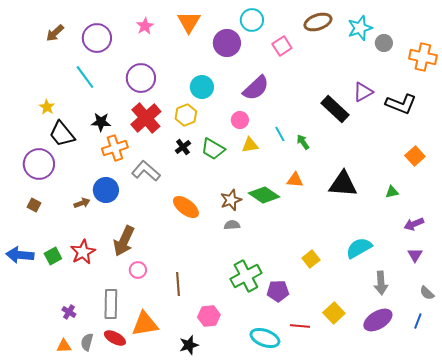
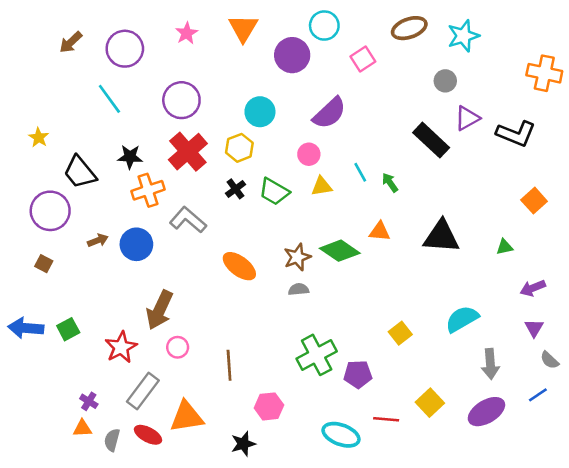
gray circle: (384, 43) -> (445, 81), moved
yellow star: (47, 107) -> (39, 137), moved
brown arrow: (82, 203) -> (98, 240), moved
red star: (83, 252) -> (121, 347), moved
gray semicircle: (427, 293) -> (550, 360), moved
gray rectangle: (111, 304) -> (143, 391), turned 36
blue line: (418, 321) -> (538, 395), moved, turned 35
orange triangle: (64, 346) -> (82, 428), moved

